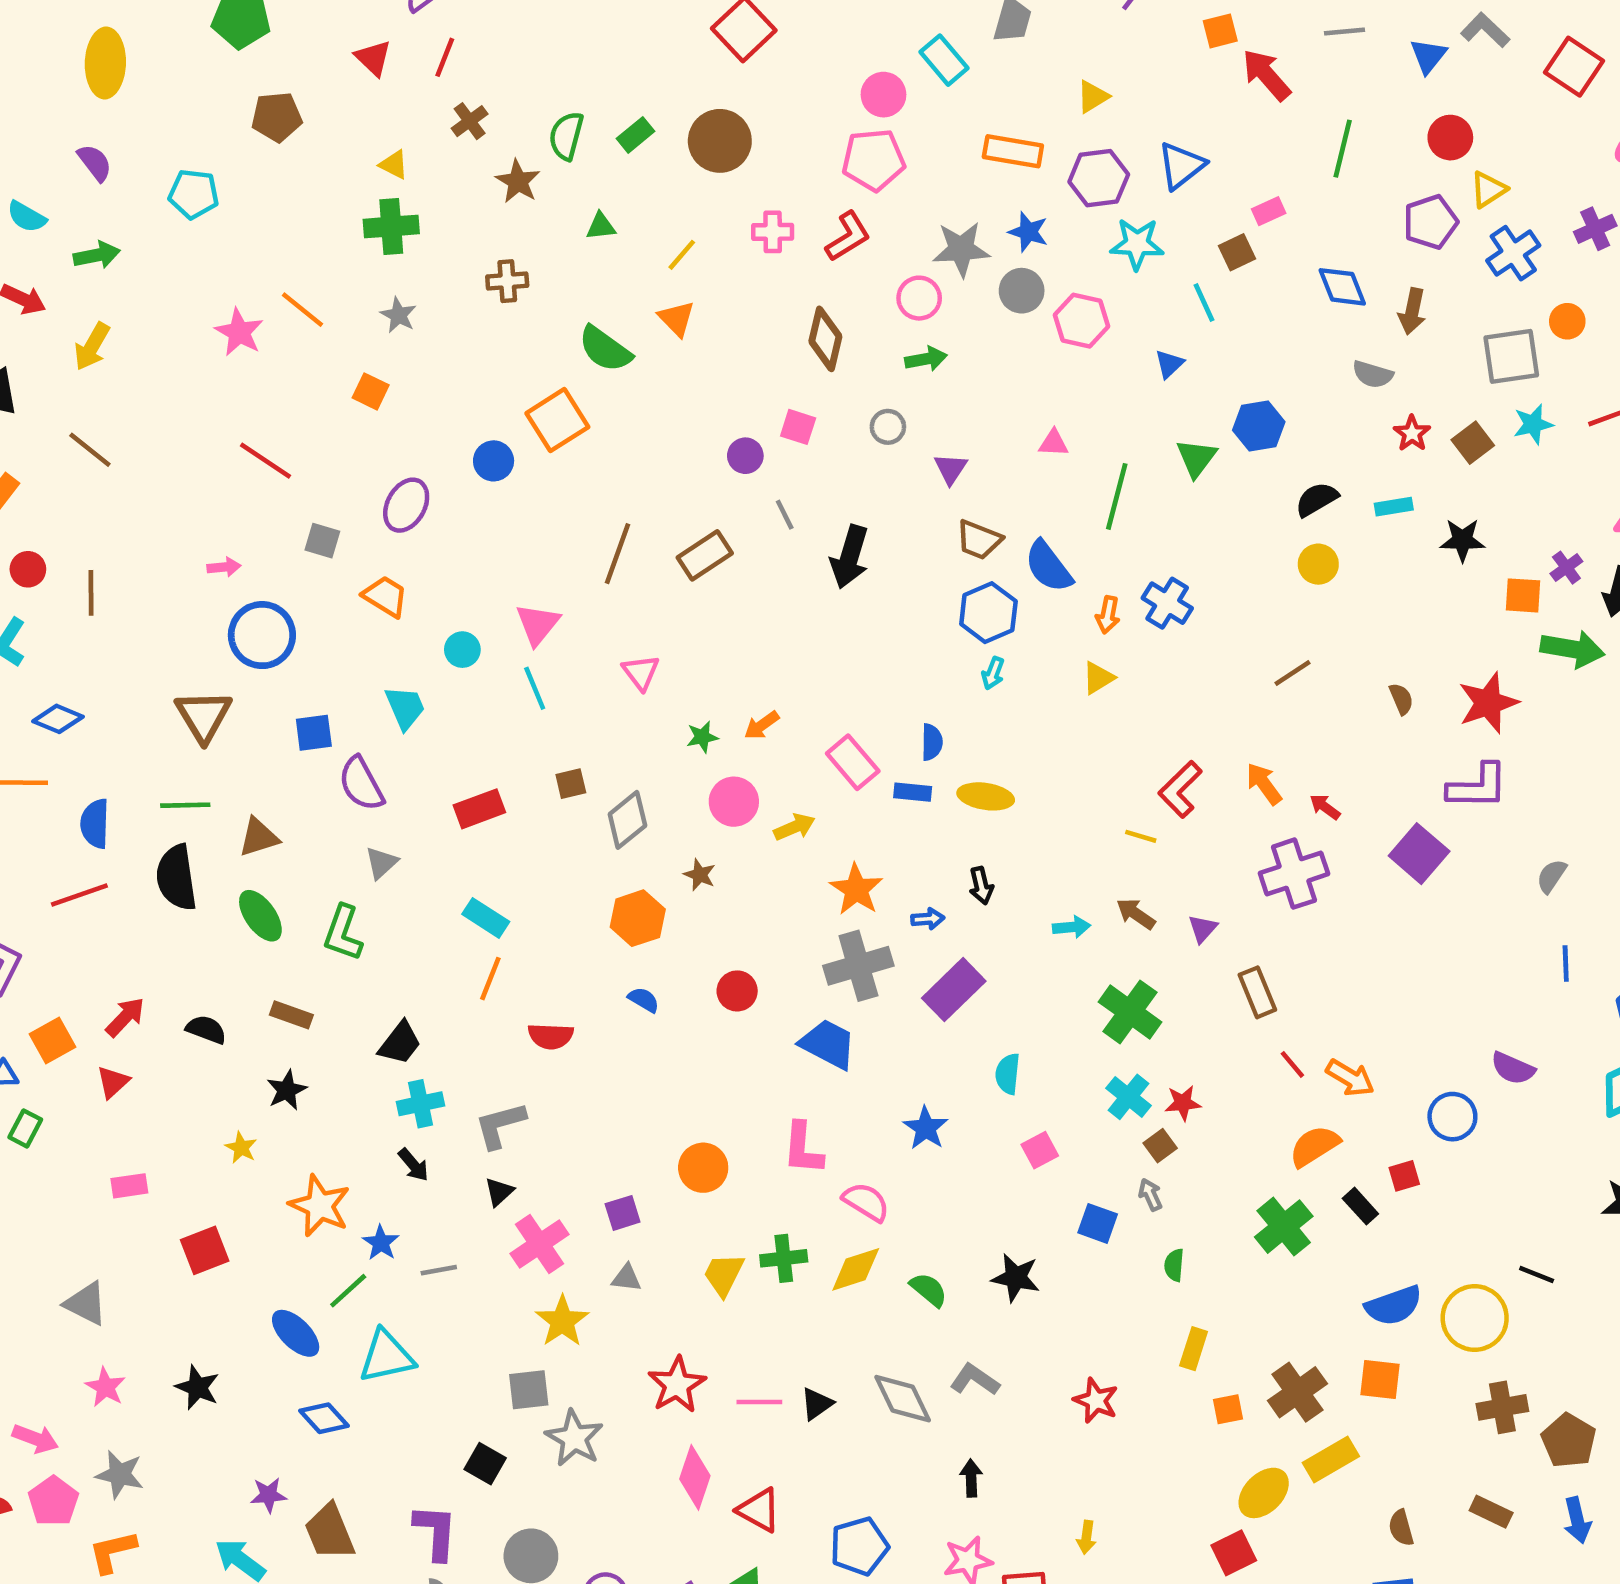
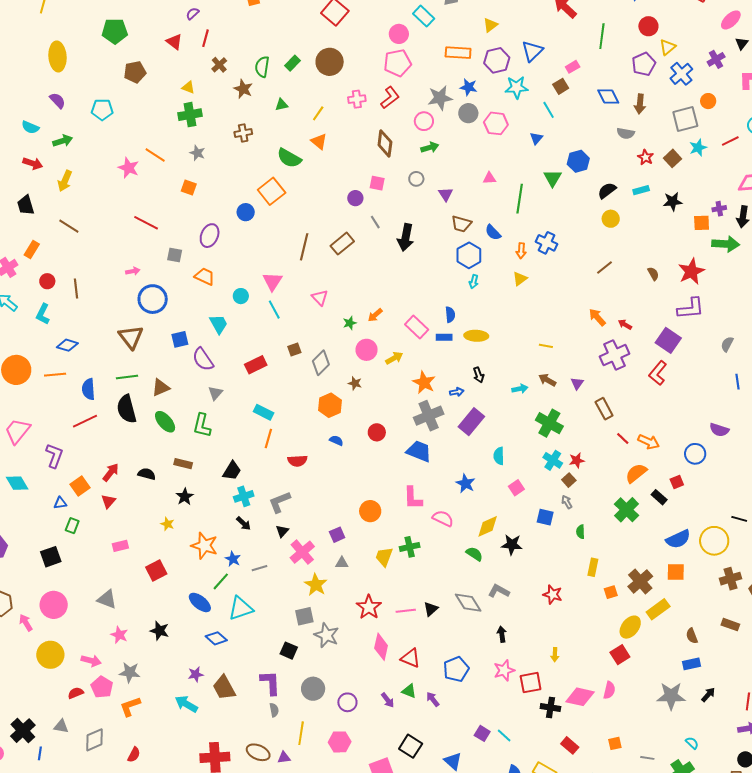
blue semicircle: (1048, 567) -> (493, 232), size x0.7
purple cross: (1566, 568) -> (719, 209), turned 32
red L-shape: (1180, 789) -> (658, 373), moved
yellow diamond: (856, 1269) -> (488, 526), moved

